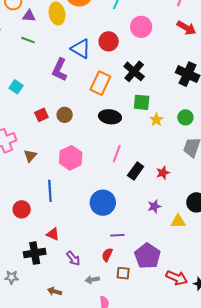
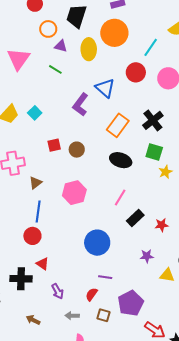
red circle: (109, 41) -> (136, 72), moved
blue line: (50, 191) -> (38, 212), moved
red circle: (22, 209) -> (32, 236), moved

